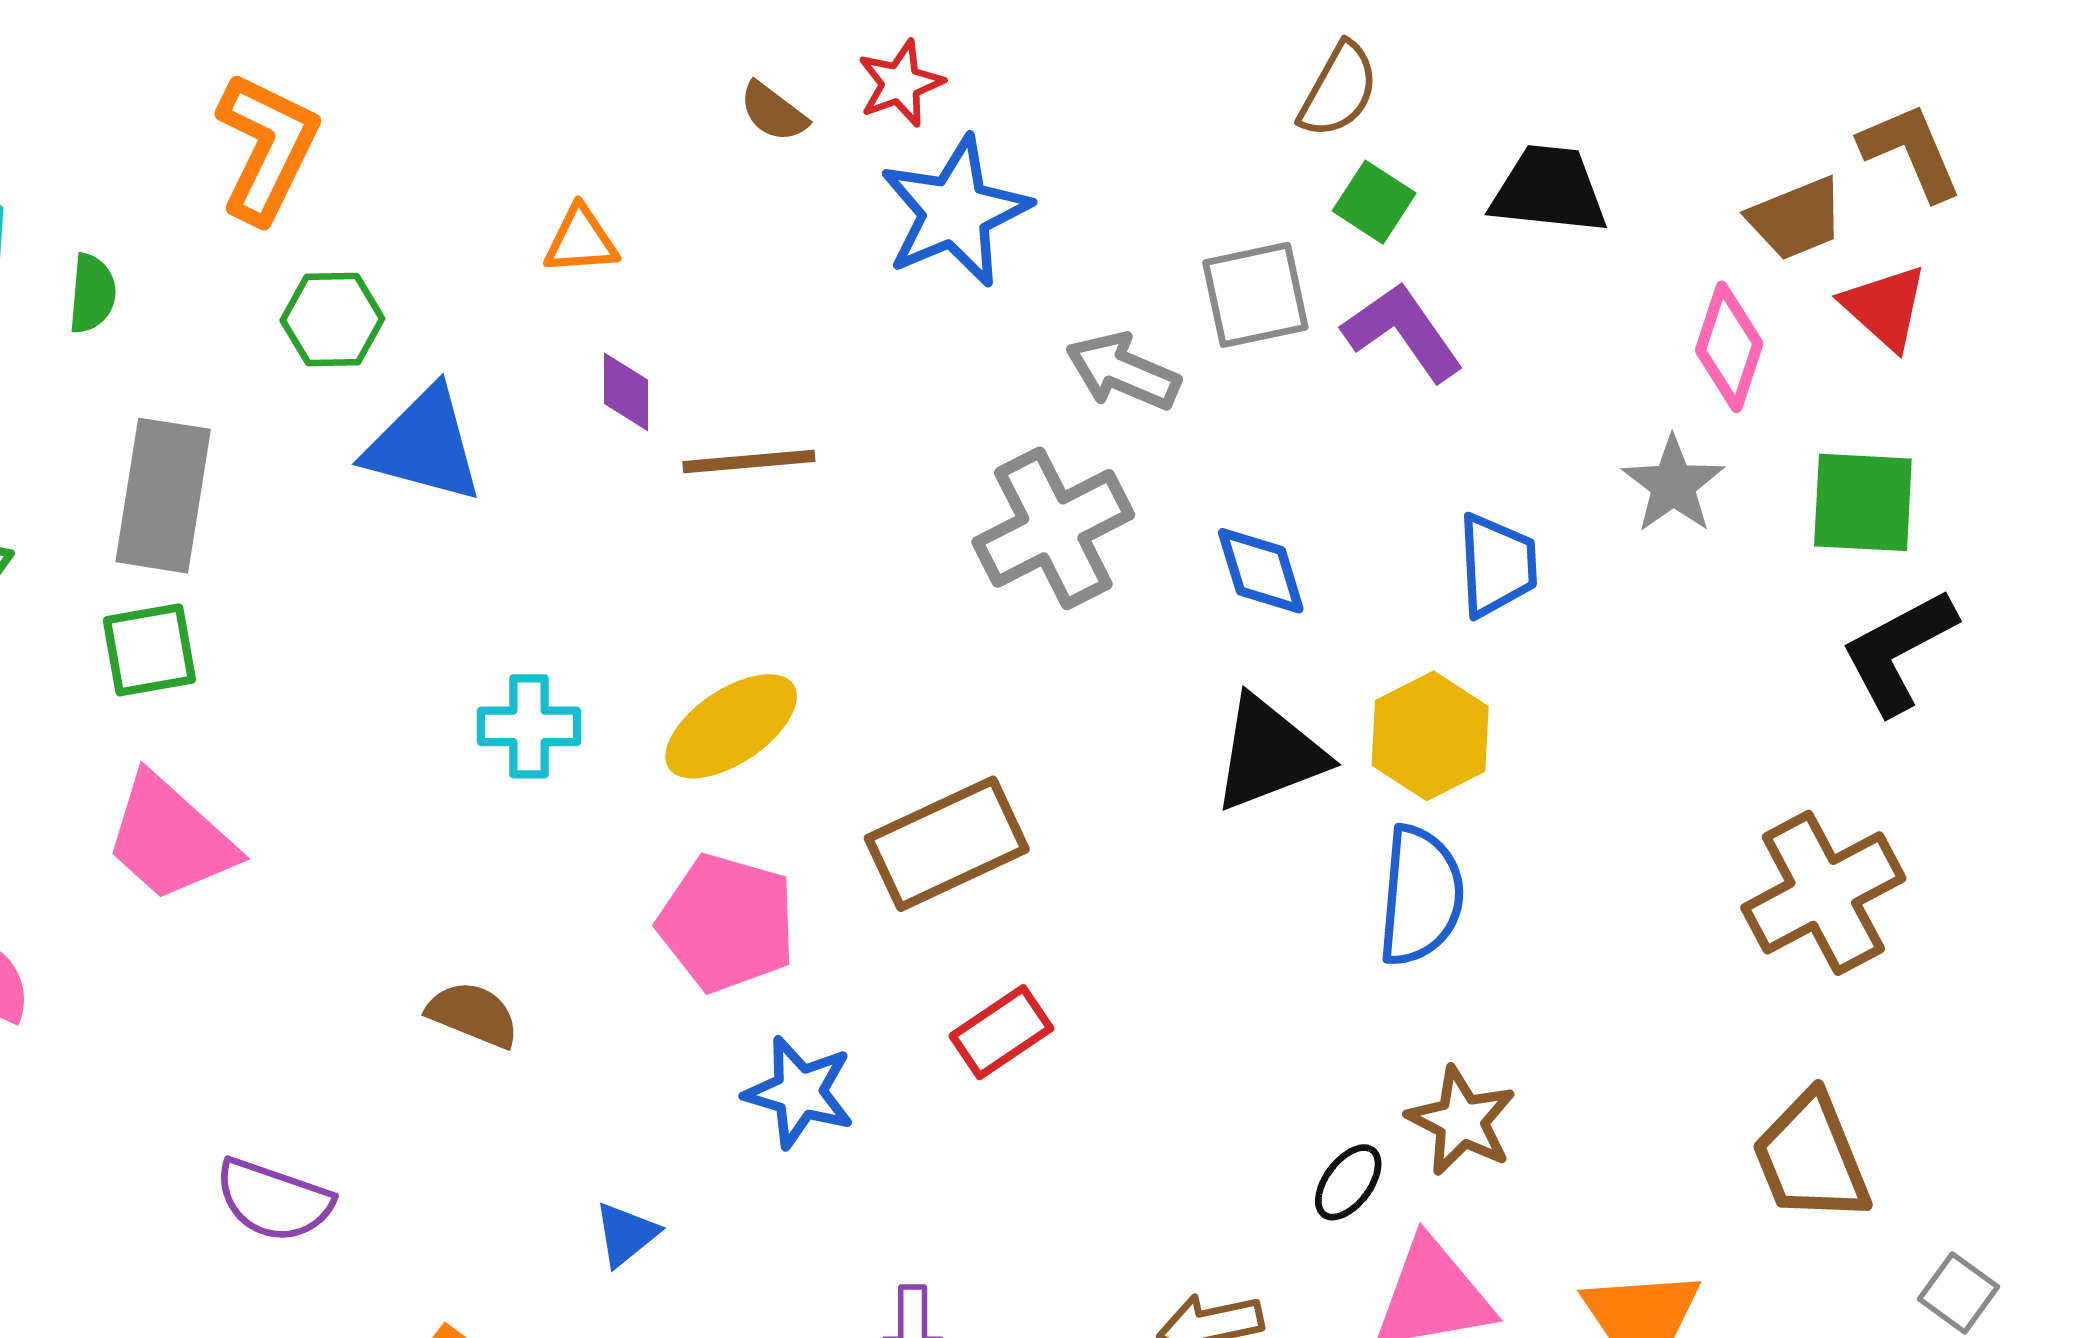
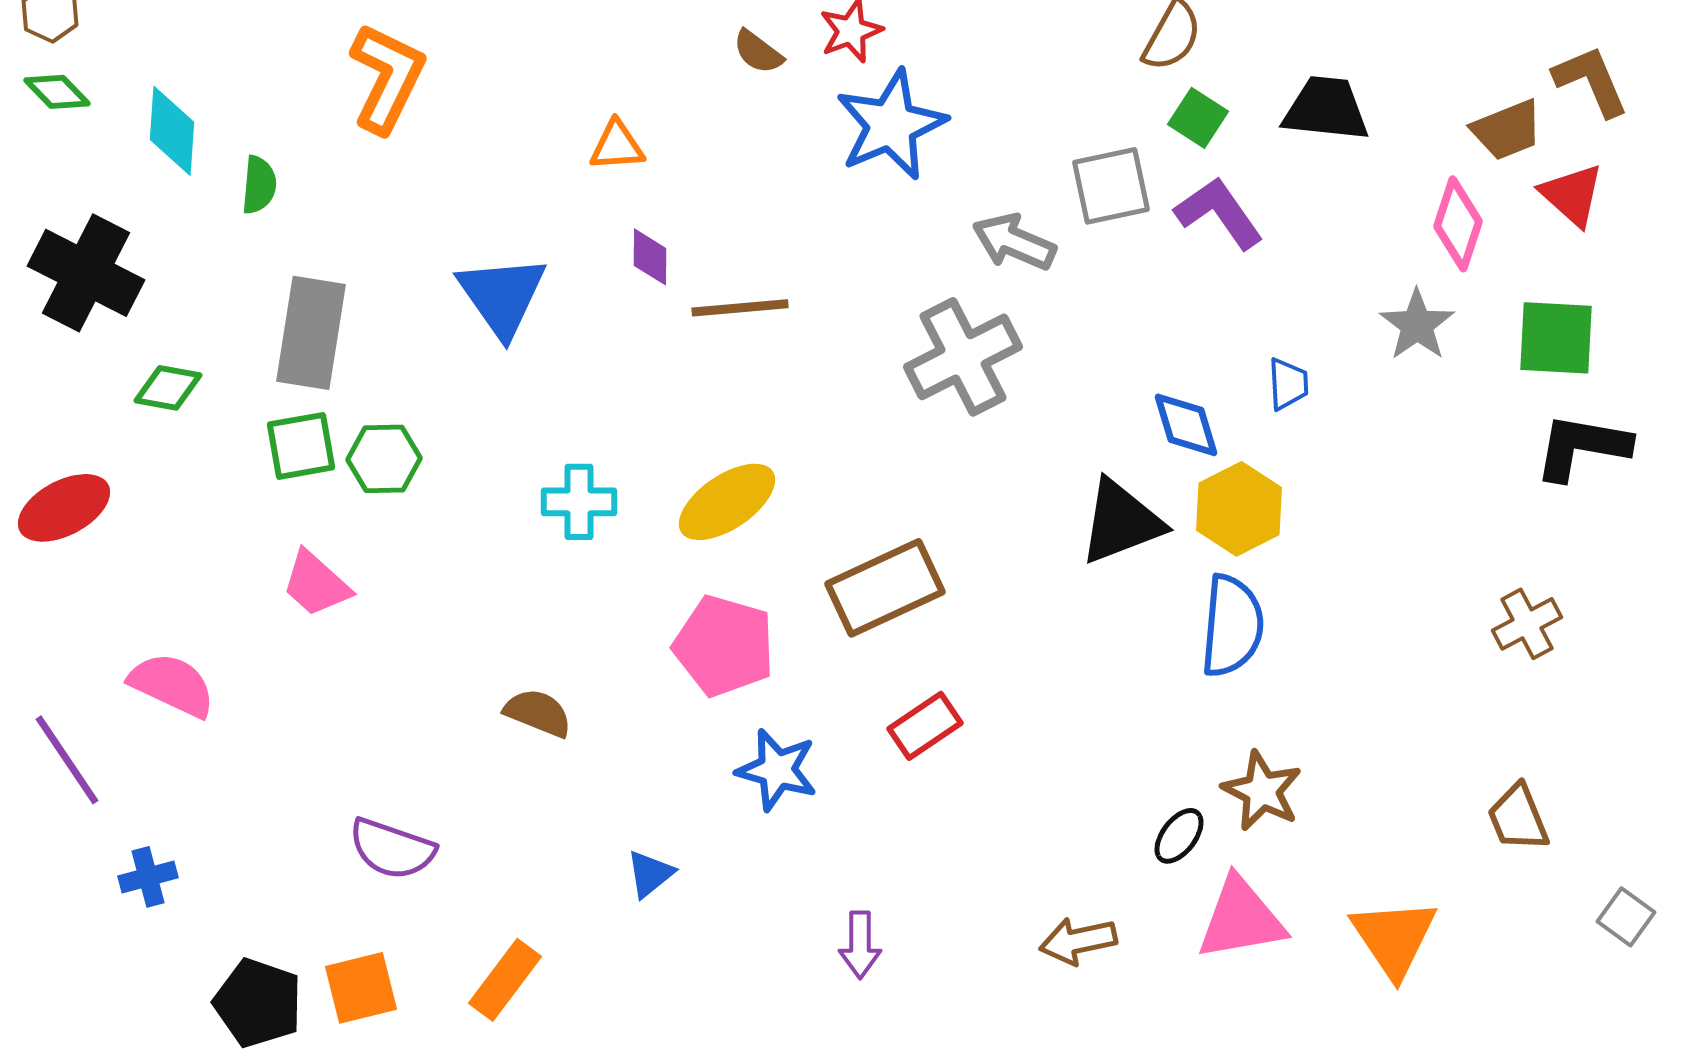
green hexagon: (332, 319) -> (384, 459), moved
blue triangle: (424, 445) -> (502, 296), turned 40
blue trapezoid: (1497, 565) -> (1288, 384), size x0.7
blue diamond: (1261, 571) -> (1186, 425), moved
black L-shape: (1898, 651) -> (1582, 447), turned 38
pink trapezoid: (170, 838) -> (316, 584), size x0.7
brown cross: (1823, 893) -> (1527, 624), size x0.6
brown trapezoid: (1811, 1158) -> (1518, 818), size x0.7

